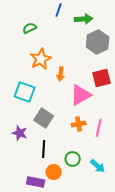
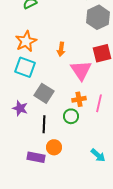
orange star: (41, 59) -> (26, 41), moved
pink triangle: (81, 95) -> (81, 70), turned -35
green circle: (73, 159) -> (71, 116), moved
cyan arrow: (98, 166) -> (98, 155), moved

